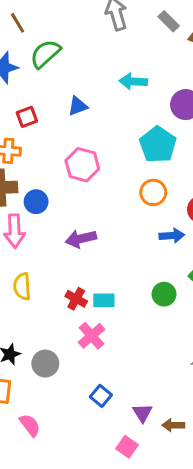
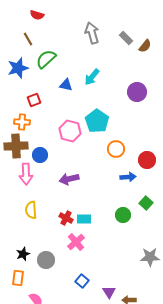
cyan arrow: (133, 81) -> (92, 77), moved, turned -54
blue triangle: (78, 106) -> (66, 85), moved, turned 32
cyan pentagon: (158, 145) -> (97, 121), moved

